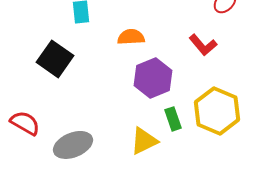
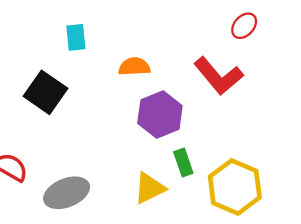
red L-shape: (203, 45) -> (218, 76), size x1.5
yellow hexagon: (217, 111) -> (235, 187), moved

